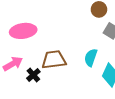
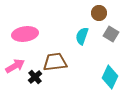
cyan semicircle: (91, 58) -> (82, 36), moved

